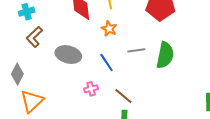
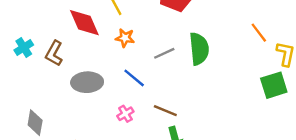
brown L-shape: (34, 37) -> (54, 53), moved

